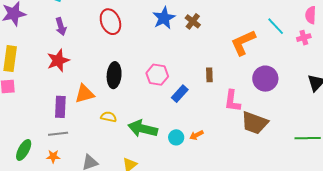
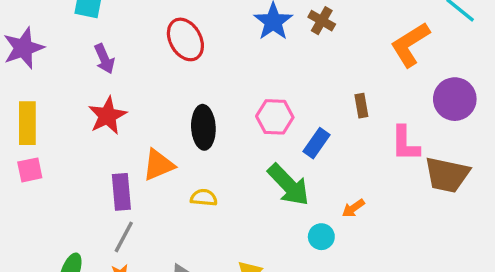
green arrow: (143, 129) -> (288, 185), moved, turned -140
gray line: (58, 134) -> (124, 237), turned -48
cyan circle: (176, 137) -> (321, 237), moved

